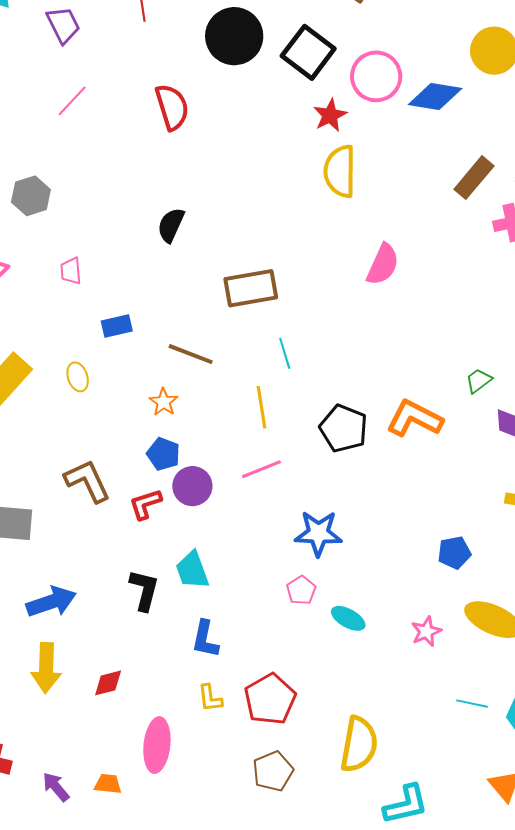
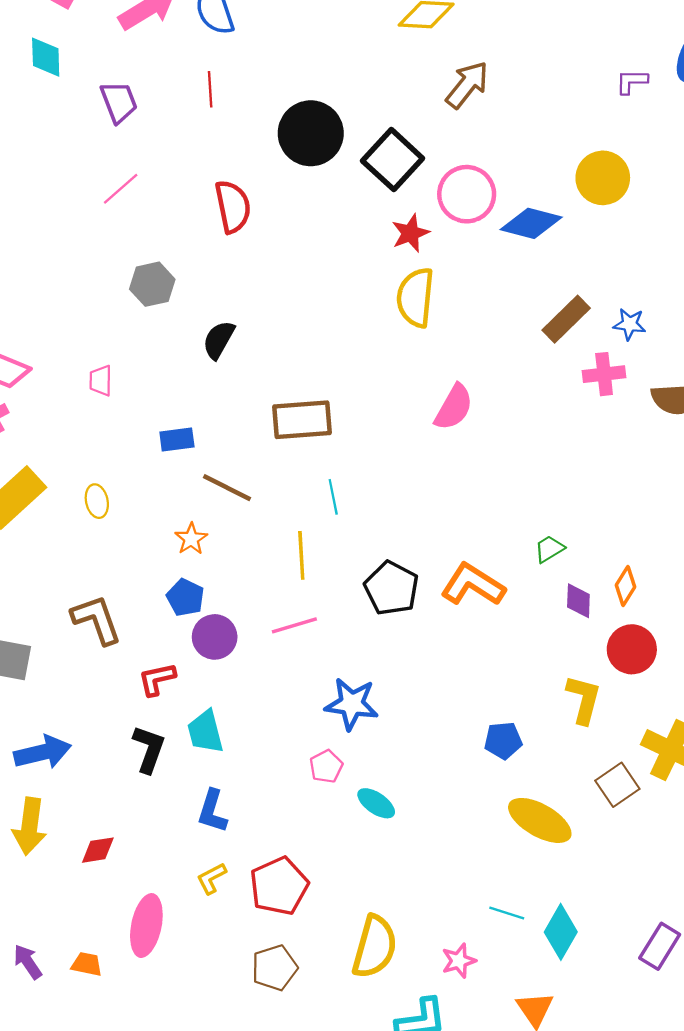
gray hexagon: (31, 196) -> (152, 284), moved
blue rectangle: (117, 326) -> (177, 439), moved
red L-shape: (145, 504) -> (157, 679), moved
pink star: (426, 632) -> (459, 961), moved
yellow L-shape: (210, 698) -> (211, 878), turned 64

